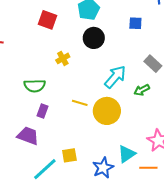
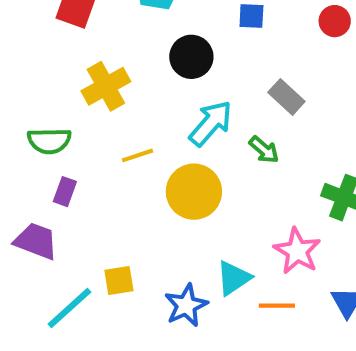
black circle: (94, 38) -> (191, 57), moved
yellow cross: (63, 58) -> (106, 86), size x1.6
green arrow: (142, 90) -> (264, 150), turned -112
yellow line: (80, 103) -> (138, 155), moved, turned -35

